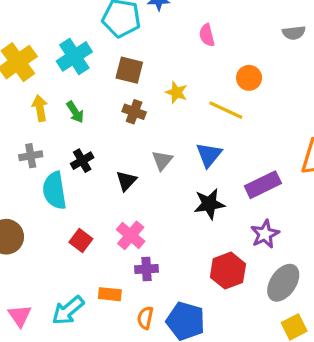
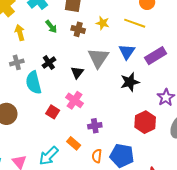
yellow star: (176, 92) -> (103, 23), moved
green arrow: (75, 112) -> (51, 27), moved
gray triangle: (162, 160) -> (98, 58), size x1.6
purple rectangle: (263, 185) -> (156, 56), moved
pink cross: (131, 235) -> (74, 100), moved
orange rectangle: (110, 294) -> (74, 143), turned 40

